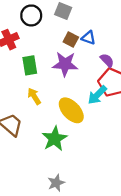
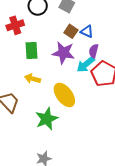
purple semicircle: (107, 60) -> (94, 51), moved, turned -128
cyan arrow: (97, 95) -> (86, 64), moved
yellow arrow: (34, 96) -> (32, 79), turned -49

